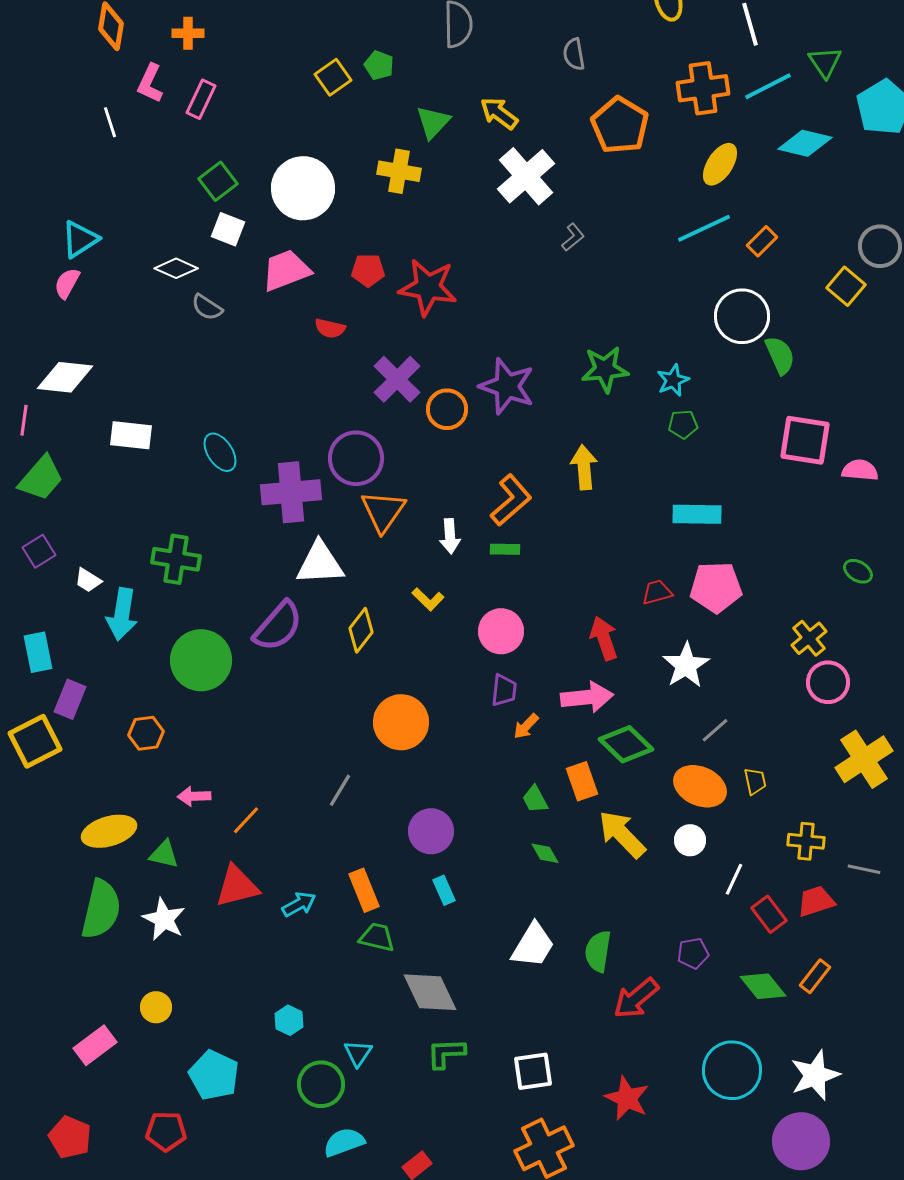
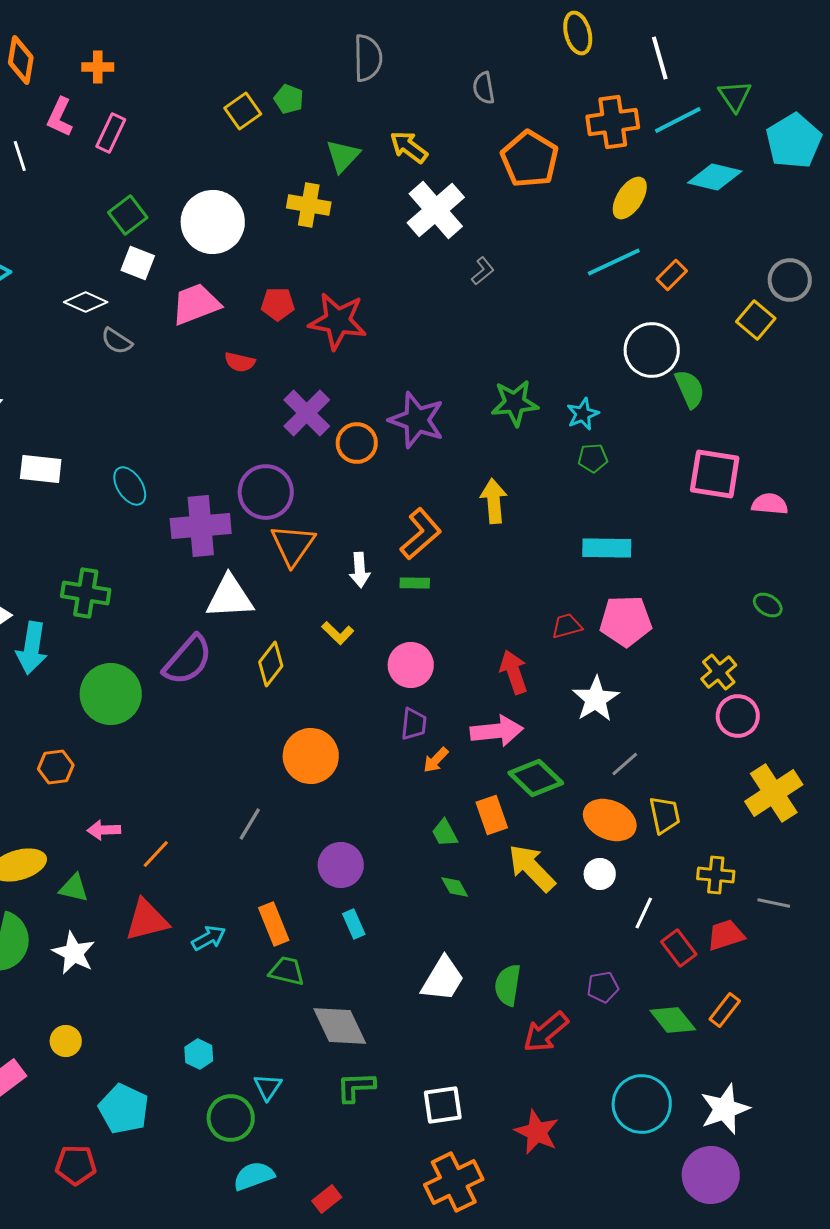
yellow trapezoid: (755, 781) -> (665, 815), size x1.4

